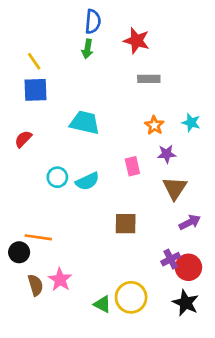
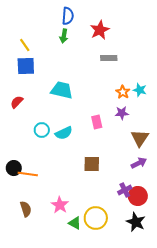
red star: (137, 41) -> (100, 30), turned 30
orange star: (154, 125) -> (123, 92), moved
brown triangle: (175, 188) -> (140, 138), moved
black circle: (19, 252) -> (14, 168), moved
pink star: (60, 280) -> (60, 205), moved

